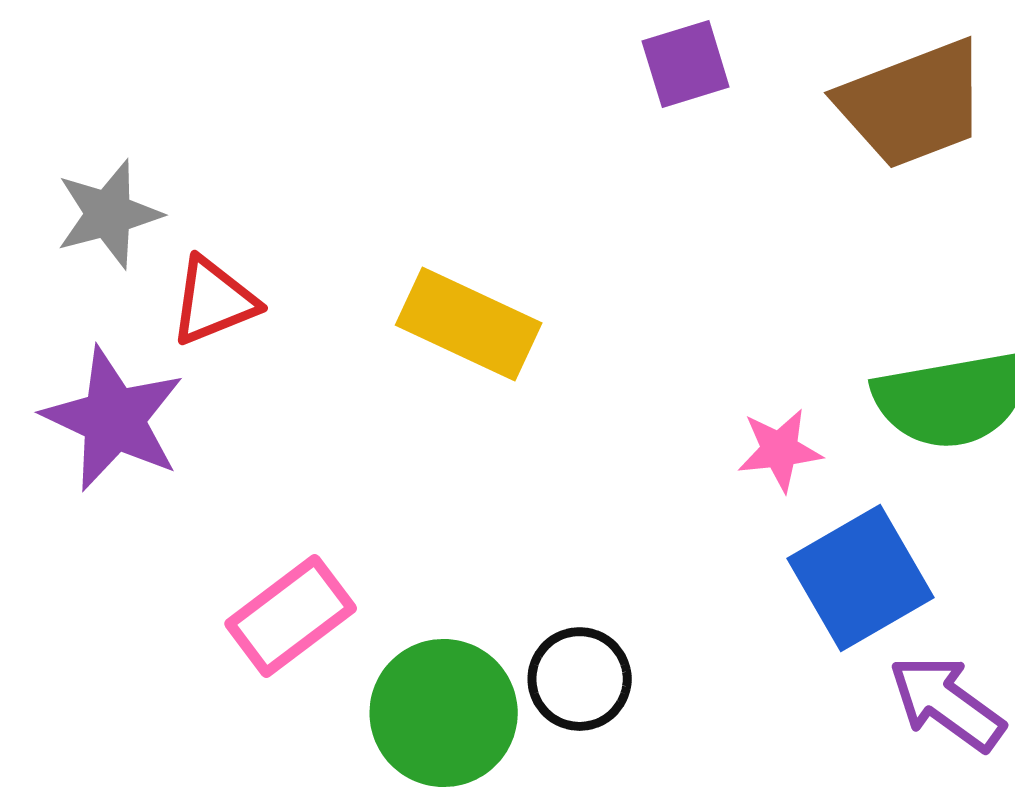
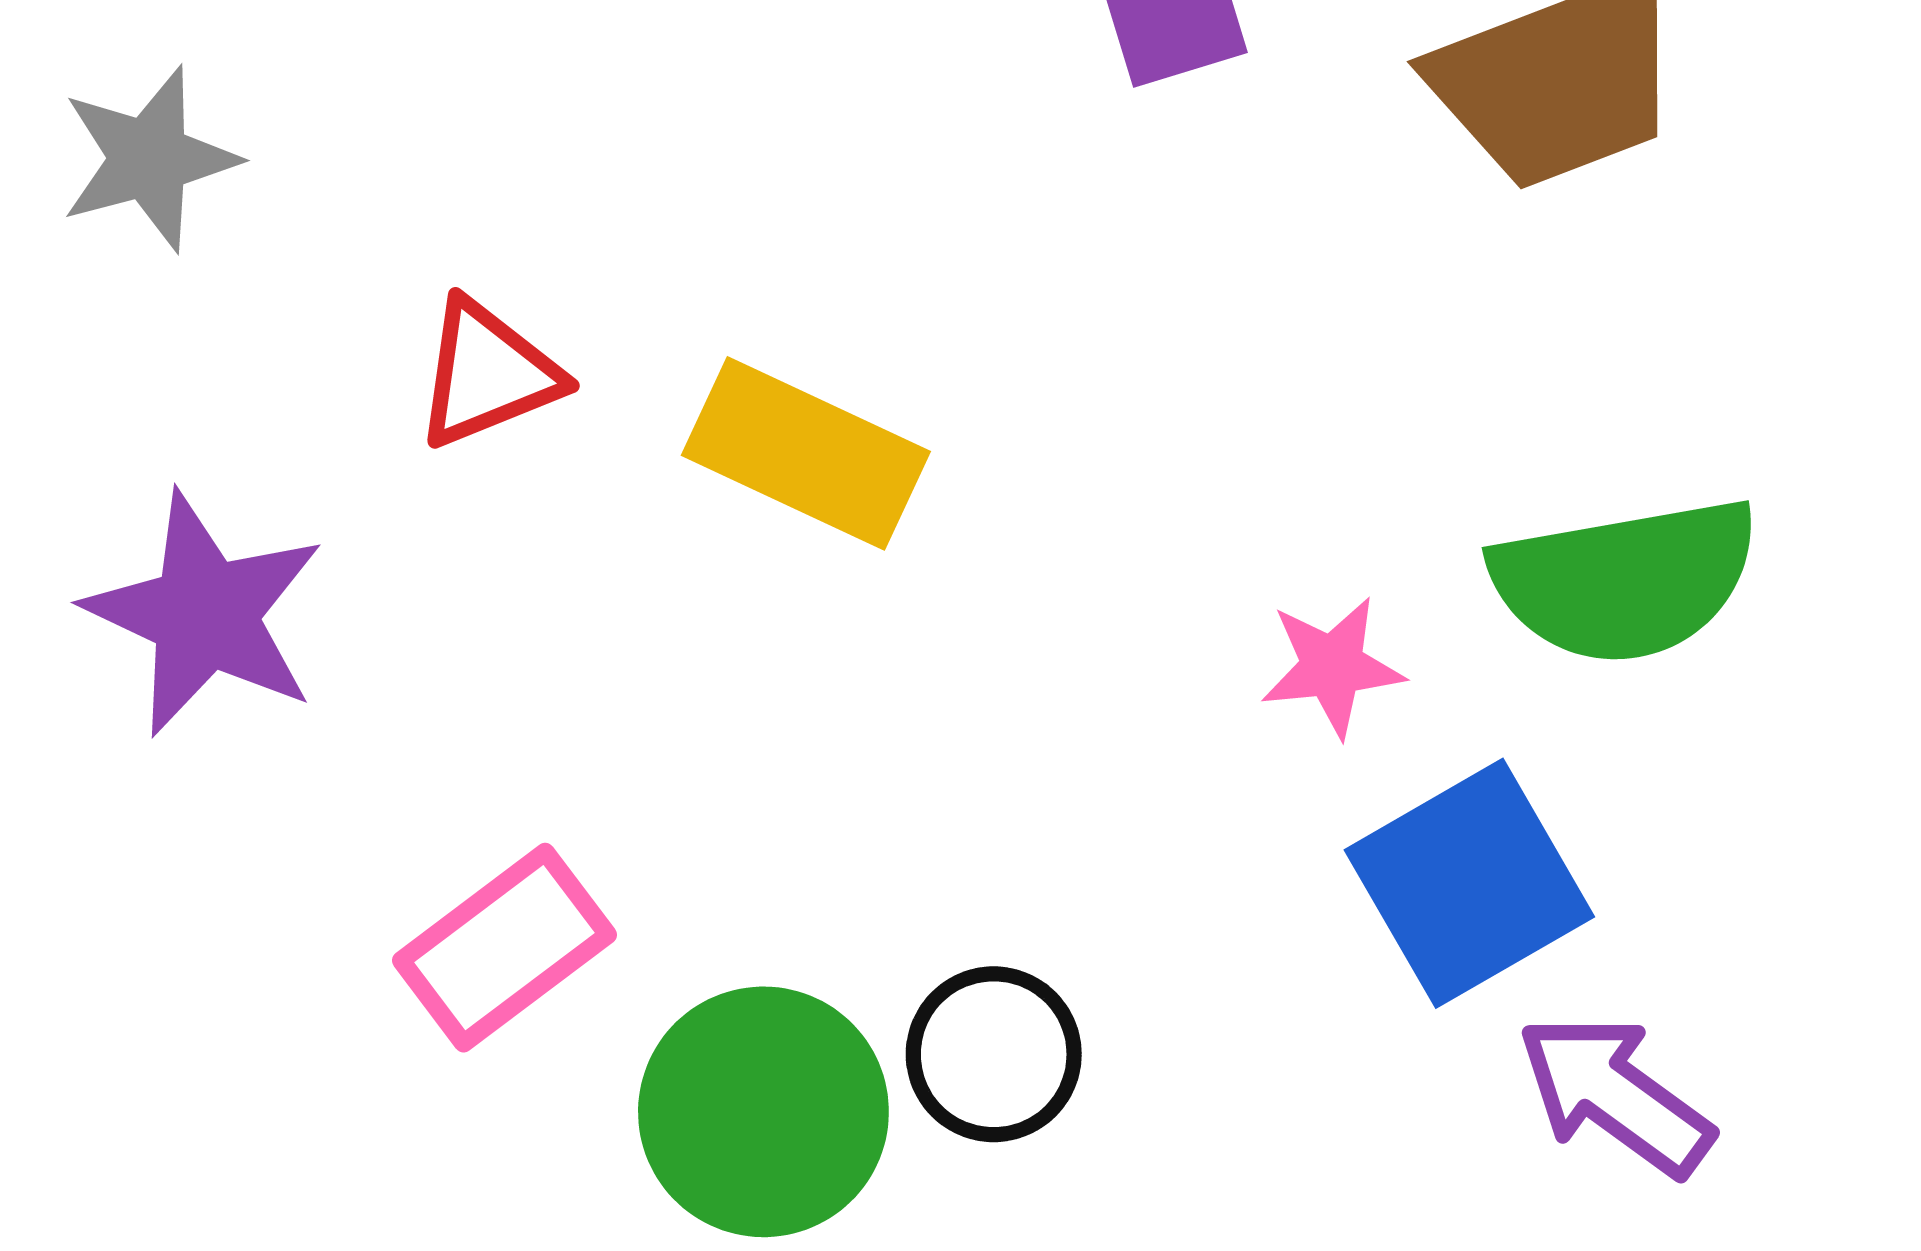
gray star: (109, 214) -> (149, 159), moved
red triangle: (214, 301) -> (488, 374), moved

